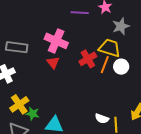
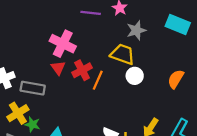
gray rectangle: (17, 47) -> (33, 88), moved
red cross: (88, 59) -> (82, 70), moved
orange line: (105, 65) -> (98, 80), moved

